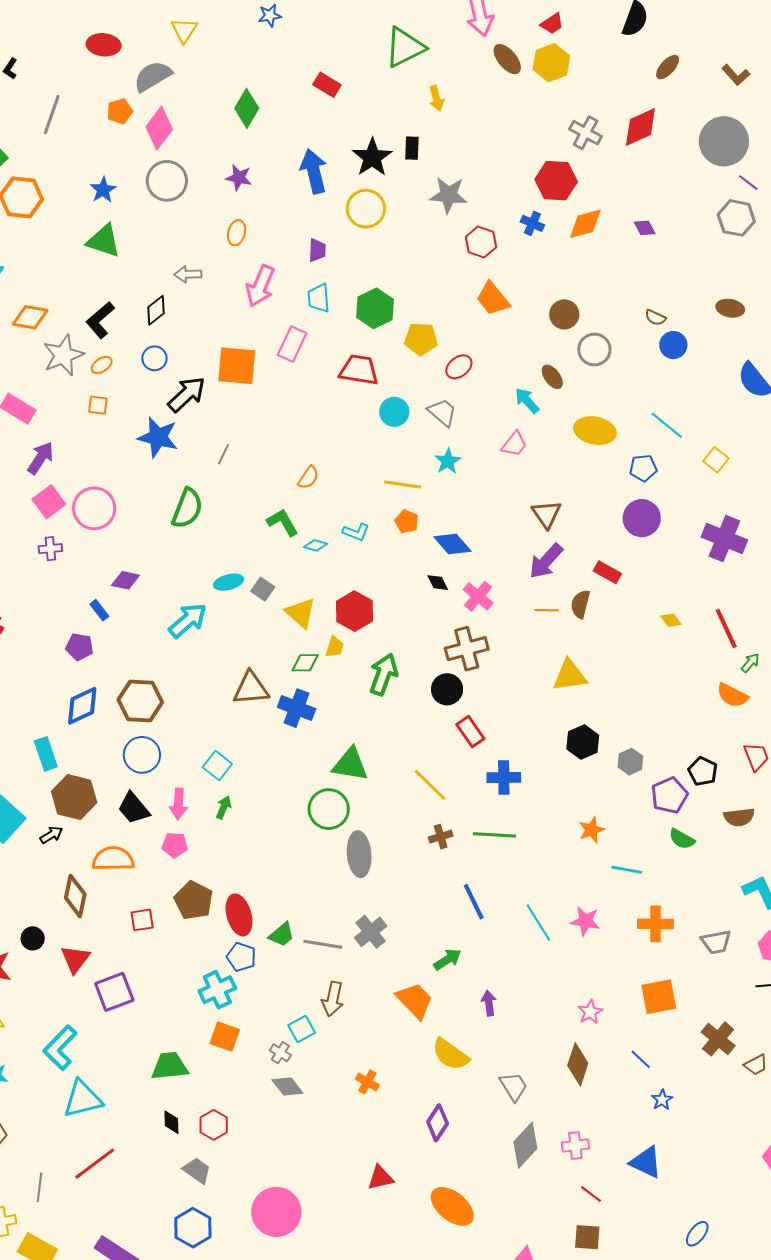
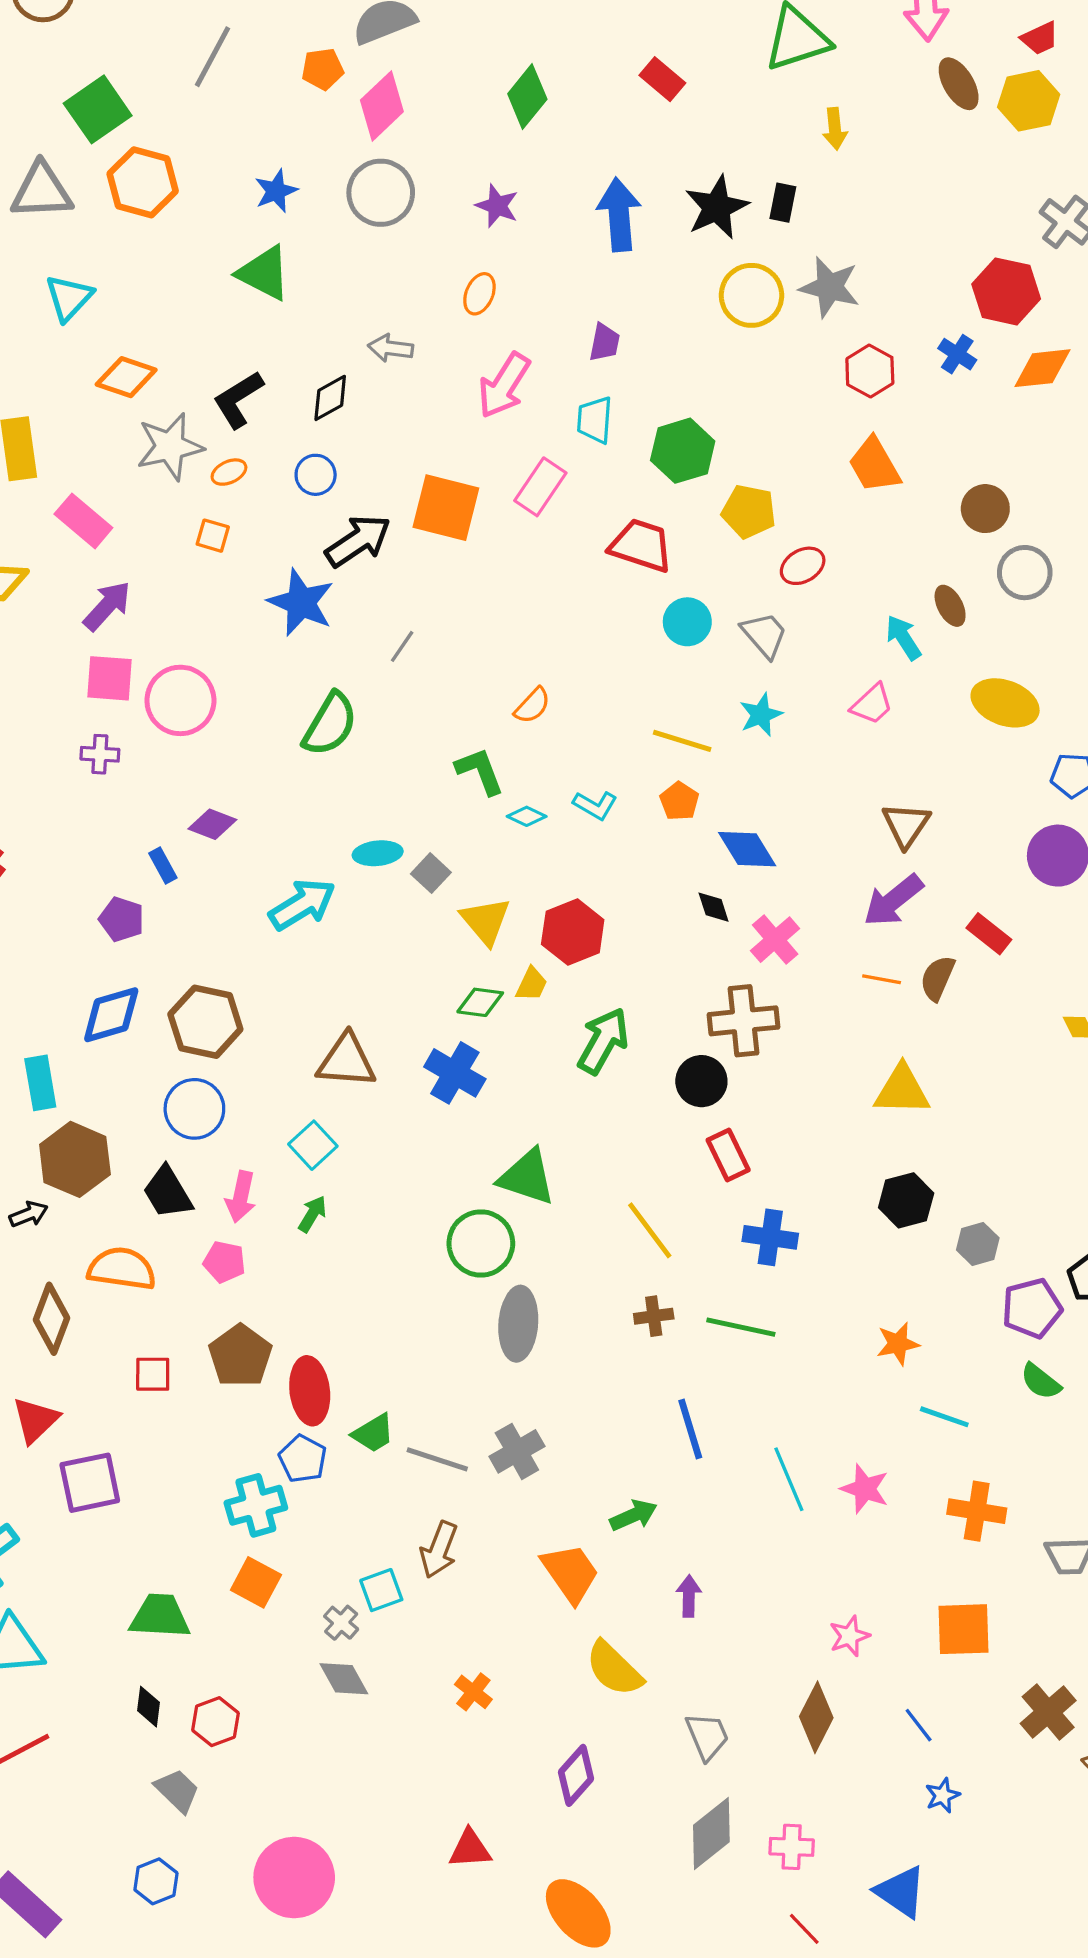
yellow circle: (366, 209) -> (751, 295), moved
pink square: (49, 502) -> (109, 678), turned 32
brown triangle: (251, 688) -> (346, 1061), moved
blue hexagon: (193, 1228) -> (156, 1881), size x0.7

